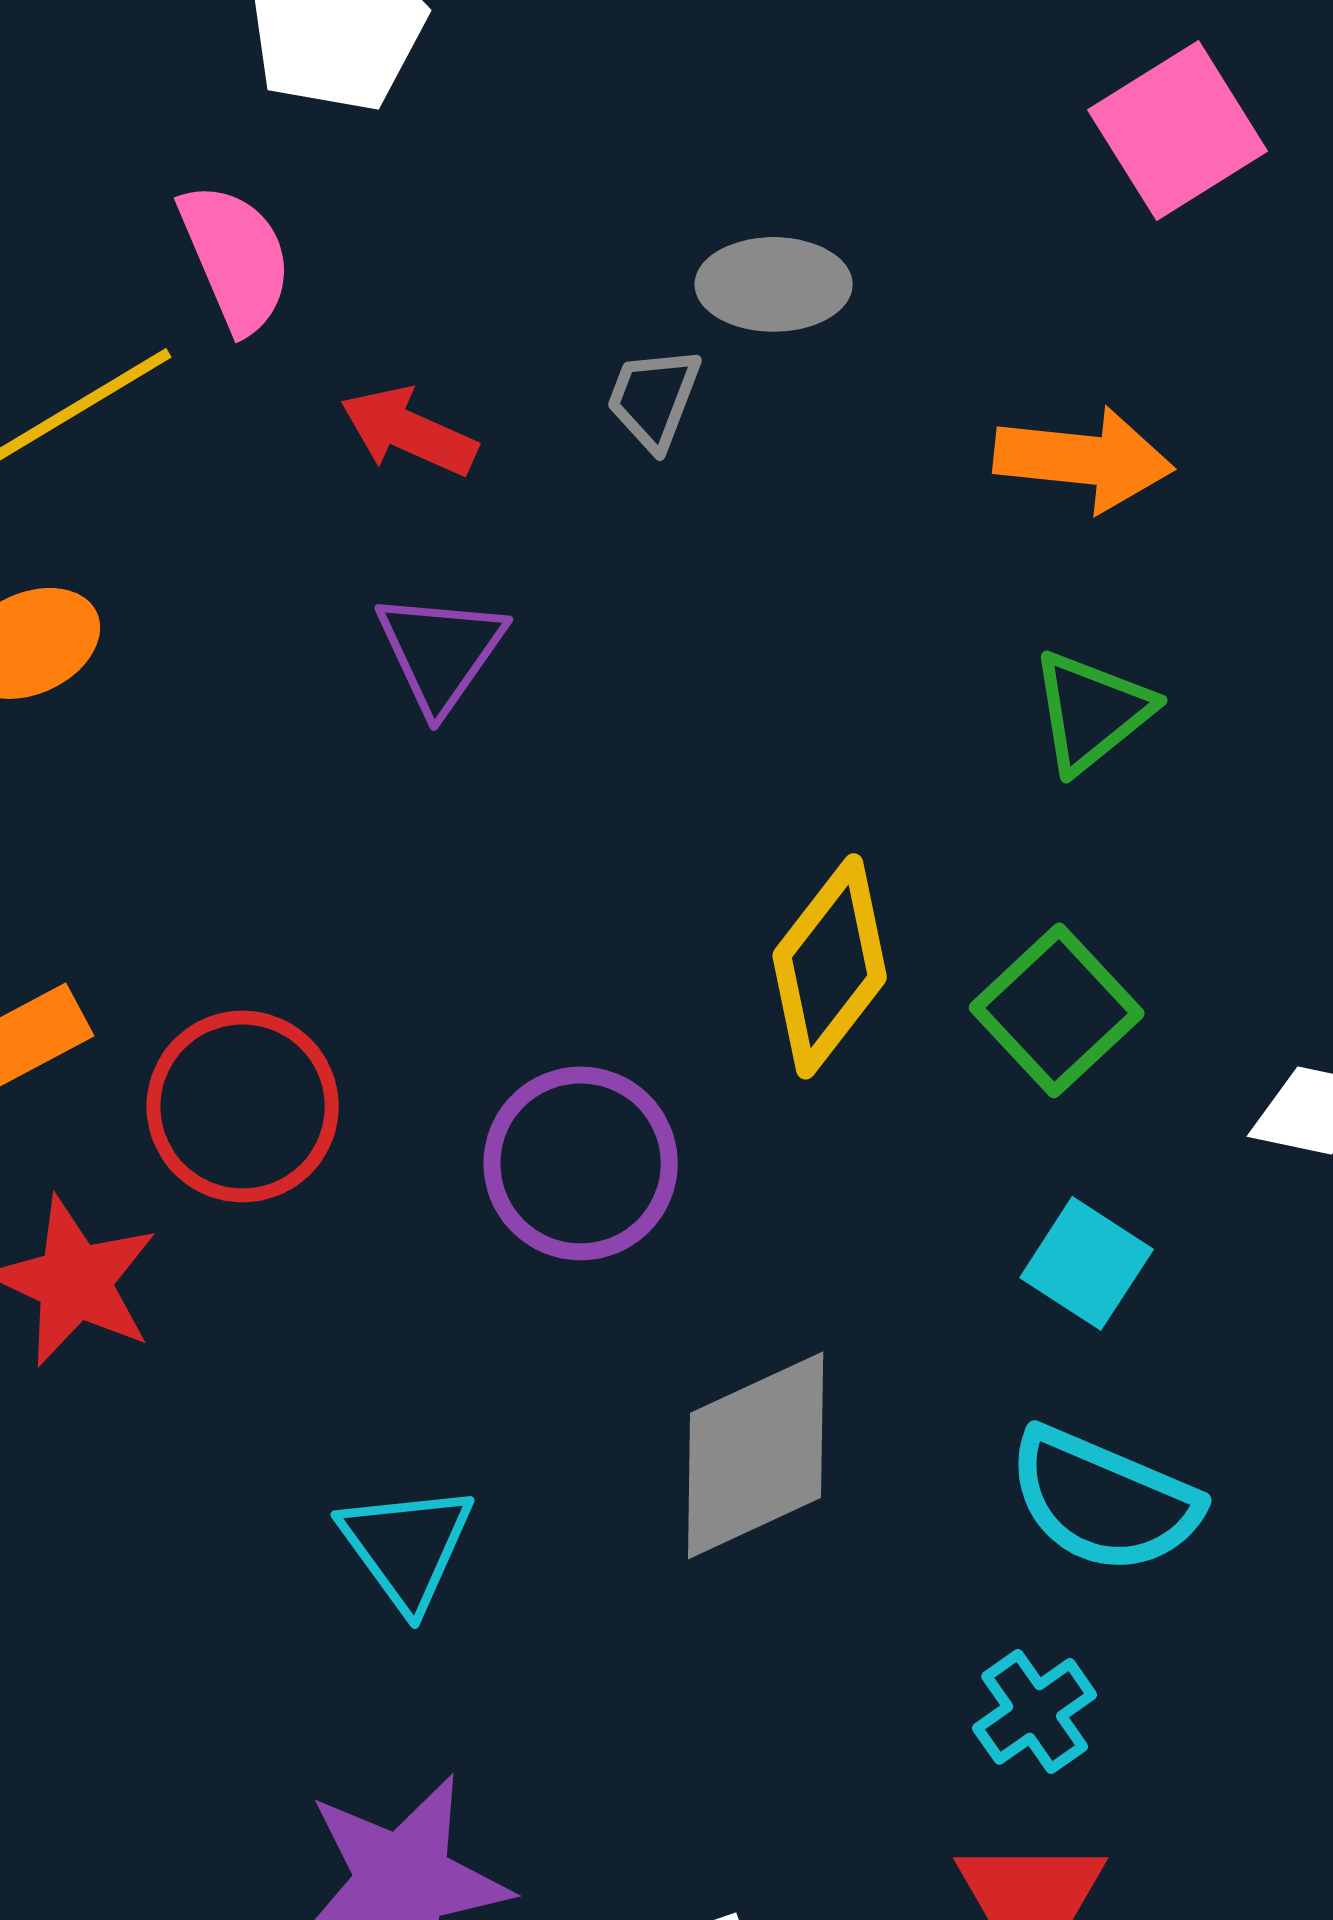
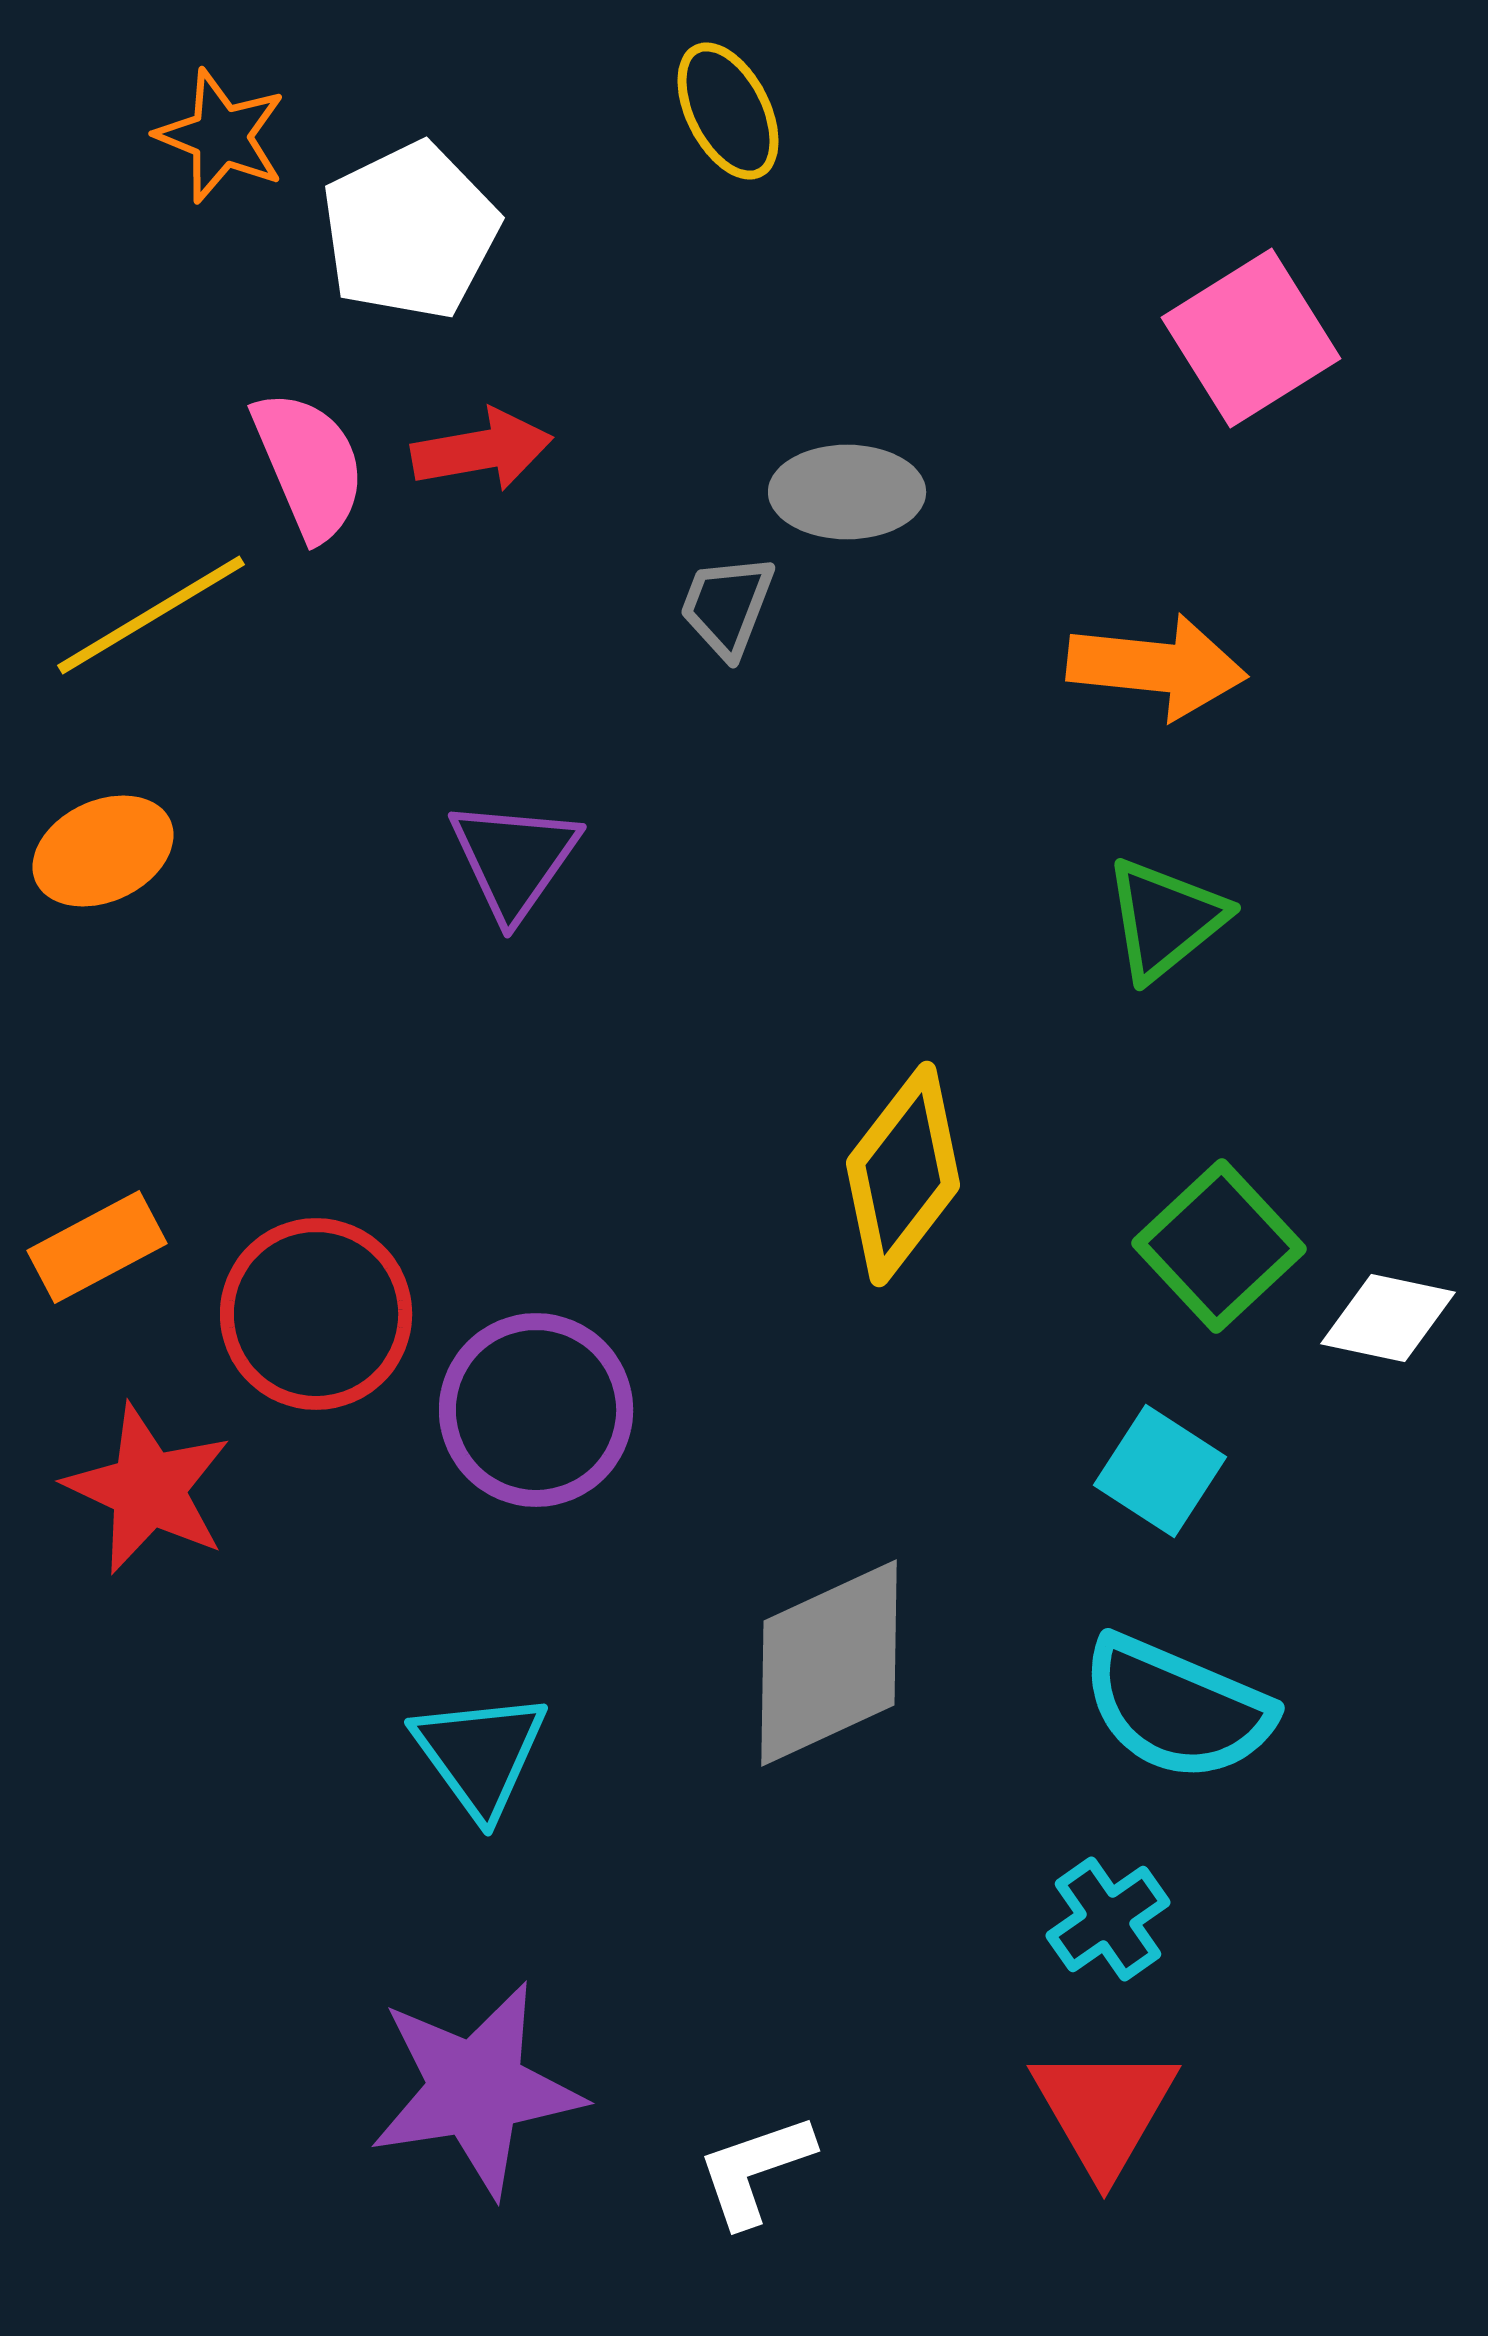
red arrow: (409, 431) -> (482, 450), moved, turned 146
green square: (1057, 1010) -> (1219, 1246), moved
purple circle: (581, 1163) -> (536, 1410), moved

